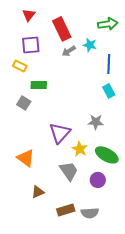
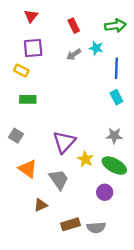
red rectangle: (62, 29) -> (74, 26), moved, size x0.6
green rectangle: (39, 85) -> (28, 99), moved
gray square: (24, 103) -> (16, 136), moved
gray star: (96, 122) -> (114, 136), moved
gray trapezoid: (69, 171) -> (59, 179), moved

